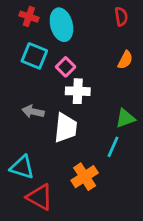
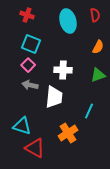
cyan ellipse: (61, 25) -> (68, 21), moved
pink square: (66, 67) -> (28, 65), moved
green triangle: (125, 118) -> (98, 75), moved

